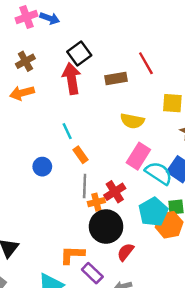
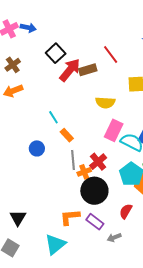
red arrow: (72, 79) -> (70, 70), moved, turned 55
red semicircle: (125, 252) -> (126, 211), moved
purple rectangle: (92, 273) -> (95, 222), moved

